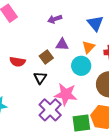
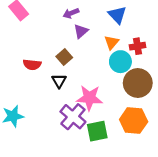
purple triangle: (62, 44) -> (81, 31), moved, turned -40
cyan circle: (81, 66) -> (120, 62), moved
green square: (81, 123) -> (97, 131), moved

